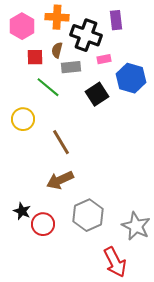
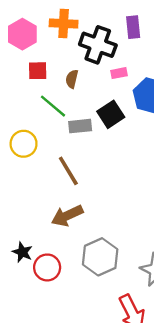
brown semicircle: (57, 50) -> (72, 79), moved
gray rectangle: (71, 67) -> (80, 126), moved

